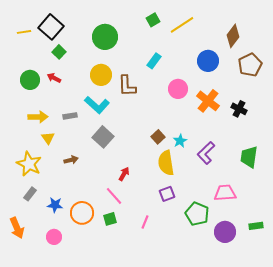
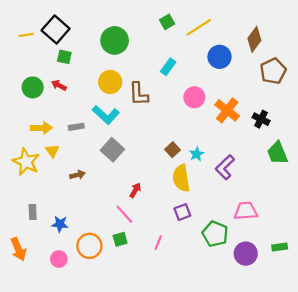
green square: (59, 52) -> (64, 57), turned -32
blue circle: (208, 61) -> (219, 57), moved
green trapezoid: (249, 157) -> (277, 153), moved, turned -30
yellow star: (29, 164) -> (26, 162), moved
gray rectangle: (30, 194) -> (33, 212), turned -40
orange circle: (82, 213) -> (89, 246), moved

